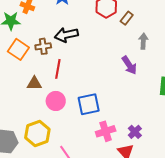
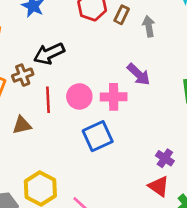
gray arrow: (143, 41) -> (149, 26), moved
pink circle: (56, 101) -> (79, 96), moved
pink cross: (106, 131) -> (114, 97), moved, turned 30

